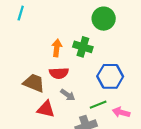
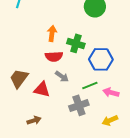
green cross: (83, 47) -> (76, 43), moved
brown trapezoid: (34, 83) -> (19, 78), moved, turned -75

